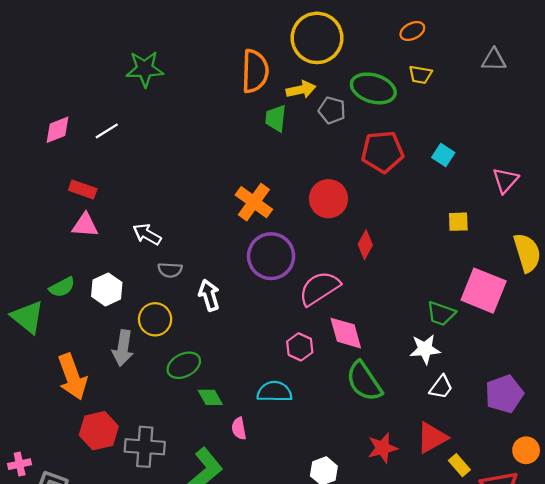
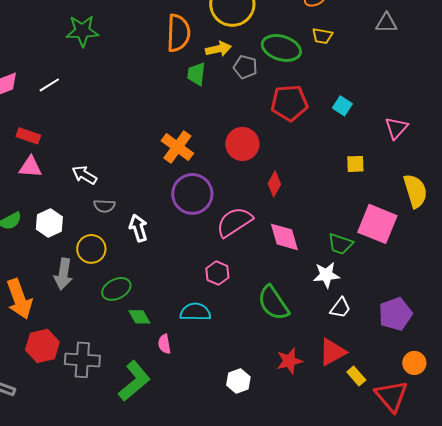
pink diamond: (346, 333) -> (284, 237), moved

